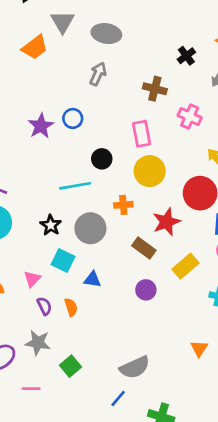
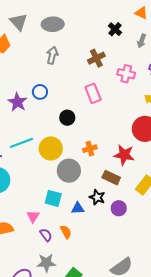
brown cross: (155, 89) -> (96, 58), turned -30
yellow circle: (150, 171) -> (51, 148), moved
cyan line: (75, 186) -> (21, 143), moved
red star: (166, 222) -> (124, 155), turned -30
black star: (51, 225) -> (97, 197), moved

